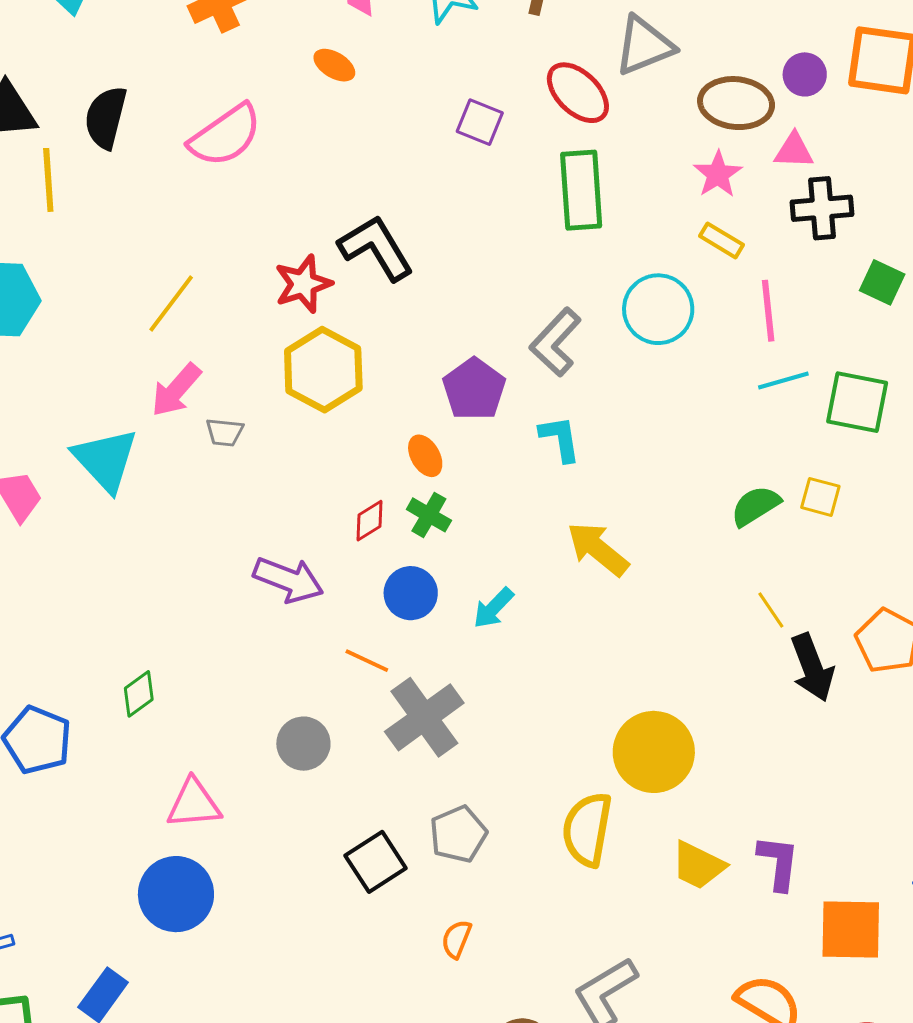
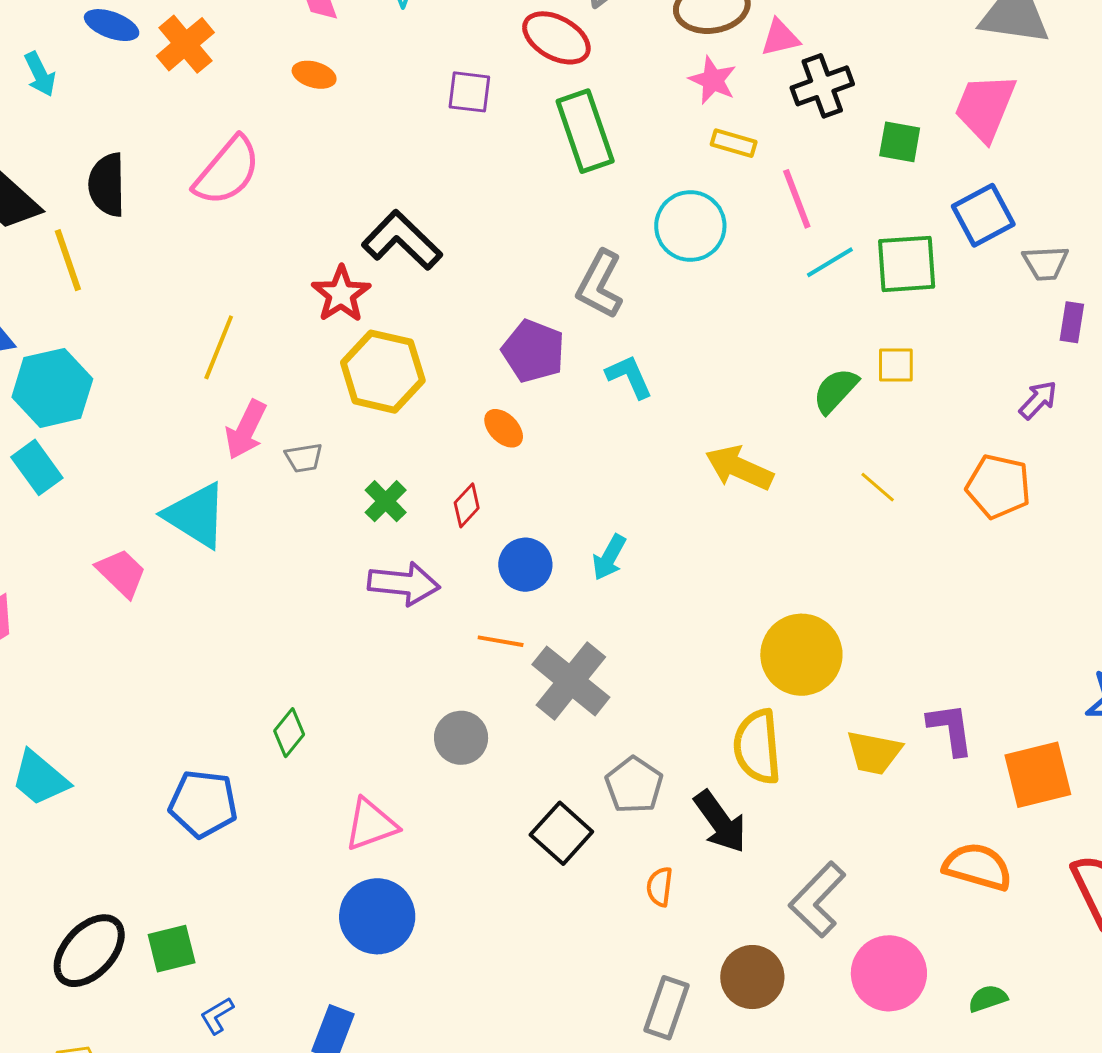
green cross: (429, 515) -> (386, 501), moved, turned 30
yellow arrow: (598, 549) -> (739, 468), moved
black arrow: (812, 667) -> (720, 822), moved

